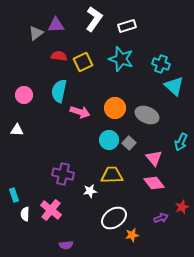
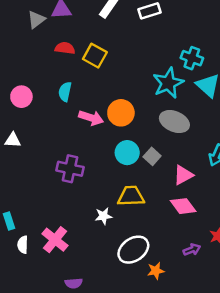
cyan star: (121, 59) -> (168, 83), moved, turned 30
yellow square: (83, 62) -> (95, 56), turned -36
cyan semicircle: (59, 91) -> (65, 92), size x0.7
orange circle: (115, 108) -> (121, 113), moved
pink triangle: (154, 158) -> (183, 175), turned 42
purple cross: (63, 174) -> (70, 169), moved

